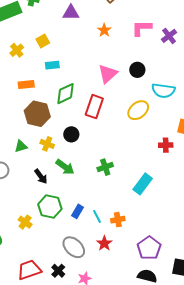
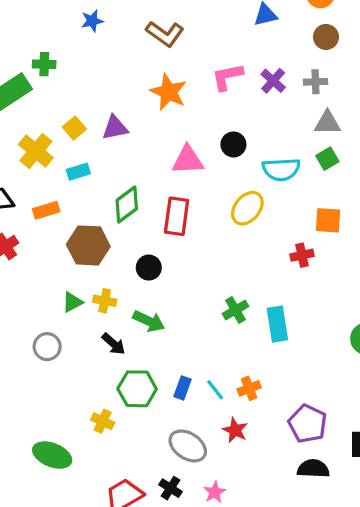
purple triangle: (71, 13) -> (115, 128), moved
orange star: (104, 30) -> (169, 92), size x1.6
yellow cross: (17, 50) -> (36, 151), size x1.5
cyan rectangle: (52, 65) -> (78, 172), moved
pink triangle: (108, 74) -> (188, 160), turned 50
orange rectangle: (26, 84) -> (46, 210), moved
yellow cross: (47, 144) -> (105, 301), moved
green cross: (105, 167) -> (236, 310), moved
cyan rectangle: (143, 184) -> (277, 324), turned -35

